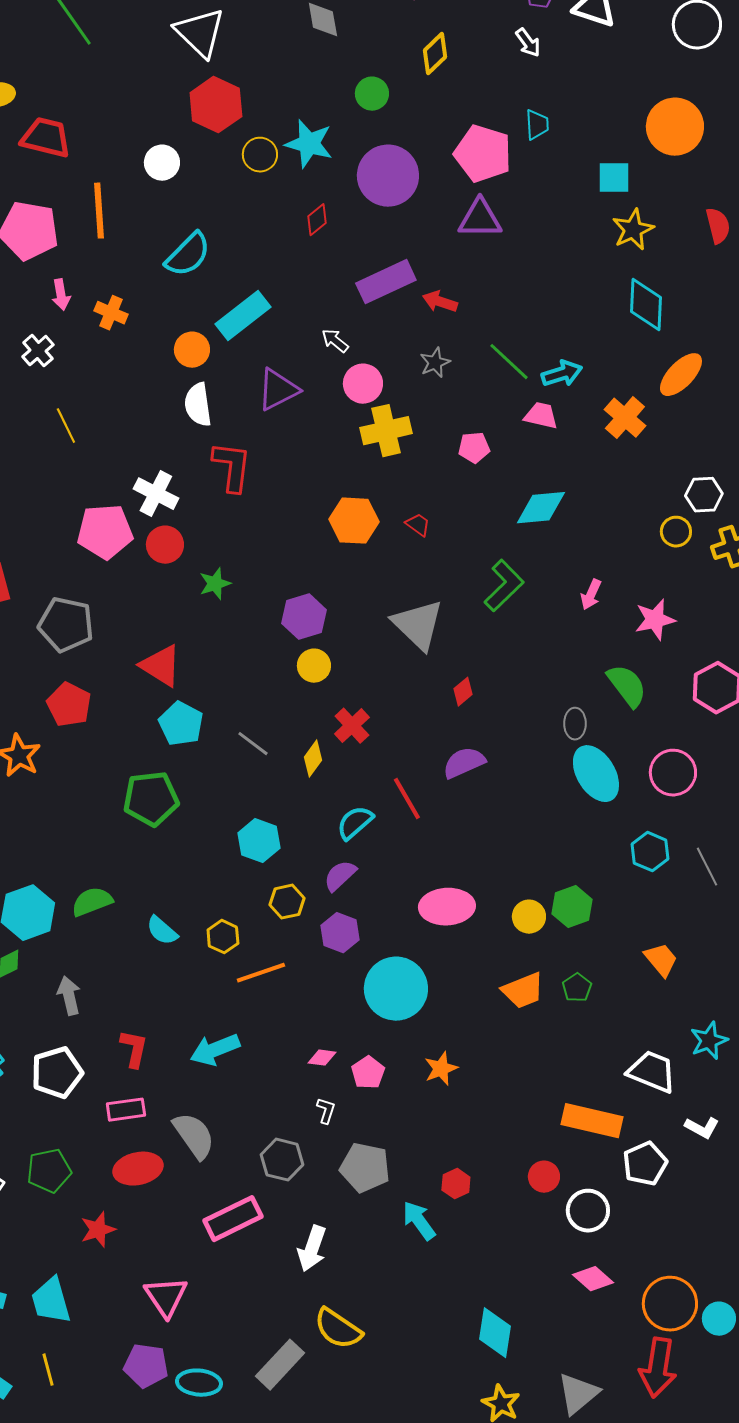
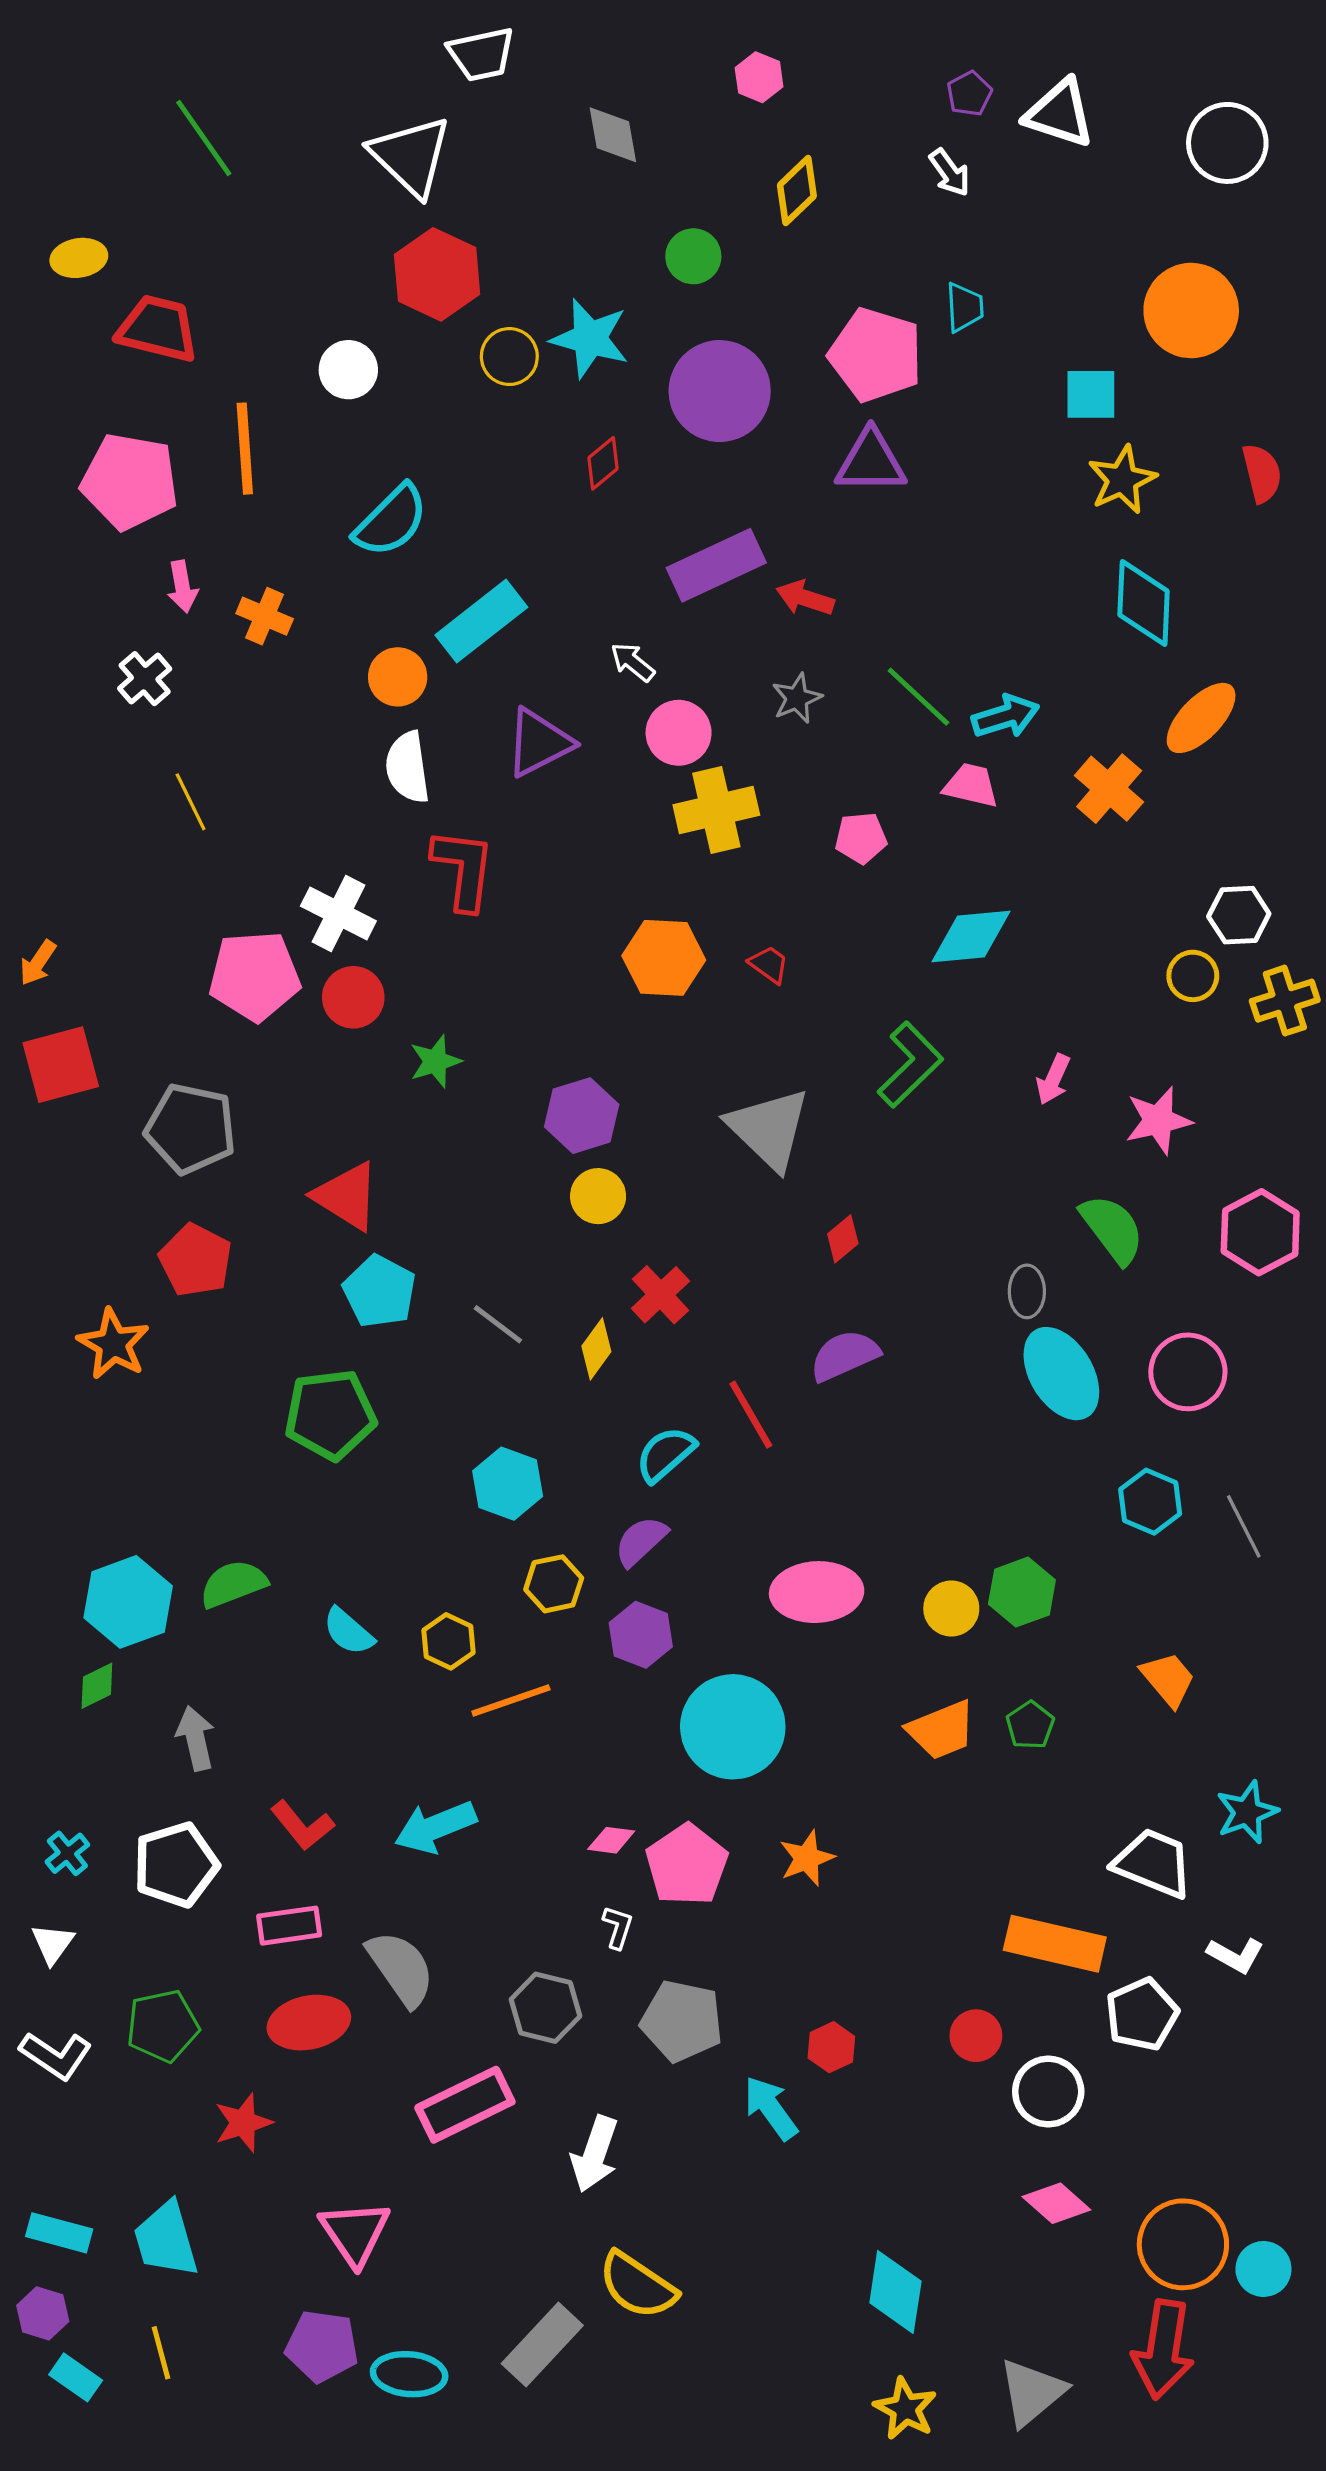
red L-shape: (134, 1049) -> (302, 1825), turned 129
pink pentagon: (368, 1073) -> (687, 1865), size x1.5

